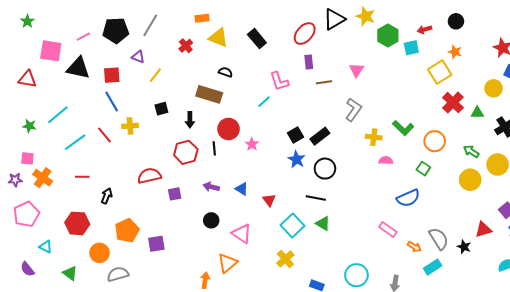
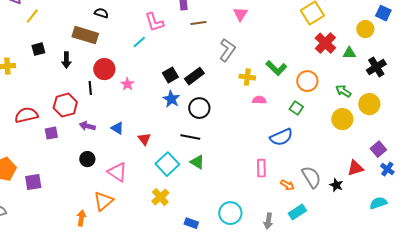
pink triangle: (356, 70) -> (240, 14), moved
red hexagon: (186, 152) -> (65, 105), moved
pink rectangle: (388, 230) -> (261, 168), turned 54
cyan rectangle: (433, 267) -> (297, 212), moved

